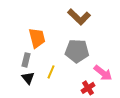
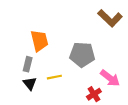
brown L-shape: (79, 17) -> (110, 18), moved
yellow line: (51, 72) -> (54, 77), turned 56

